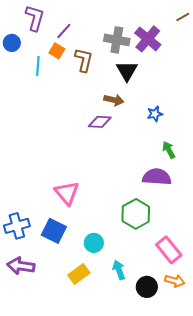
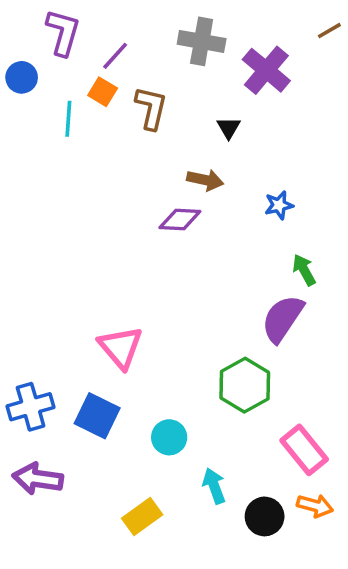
gray cross: (117, 40) -> (202, 41), moved
black triangle: (127, 71) -> (229, 128), size x0.6
purple semicircle: (157, 177) -> (283, 319), turned -60
yellow rectangle: (79, 274) -> (142, 516), moved

